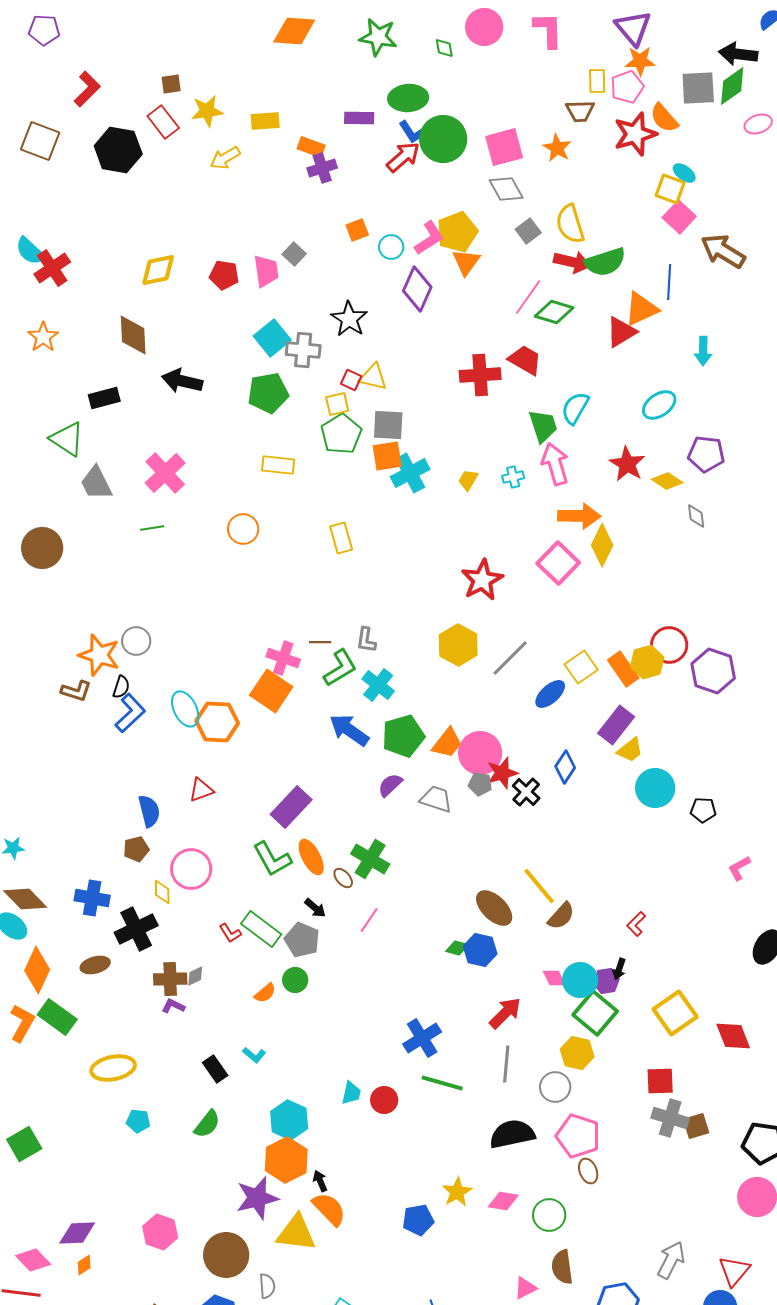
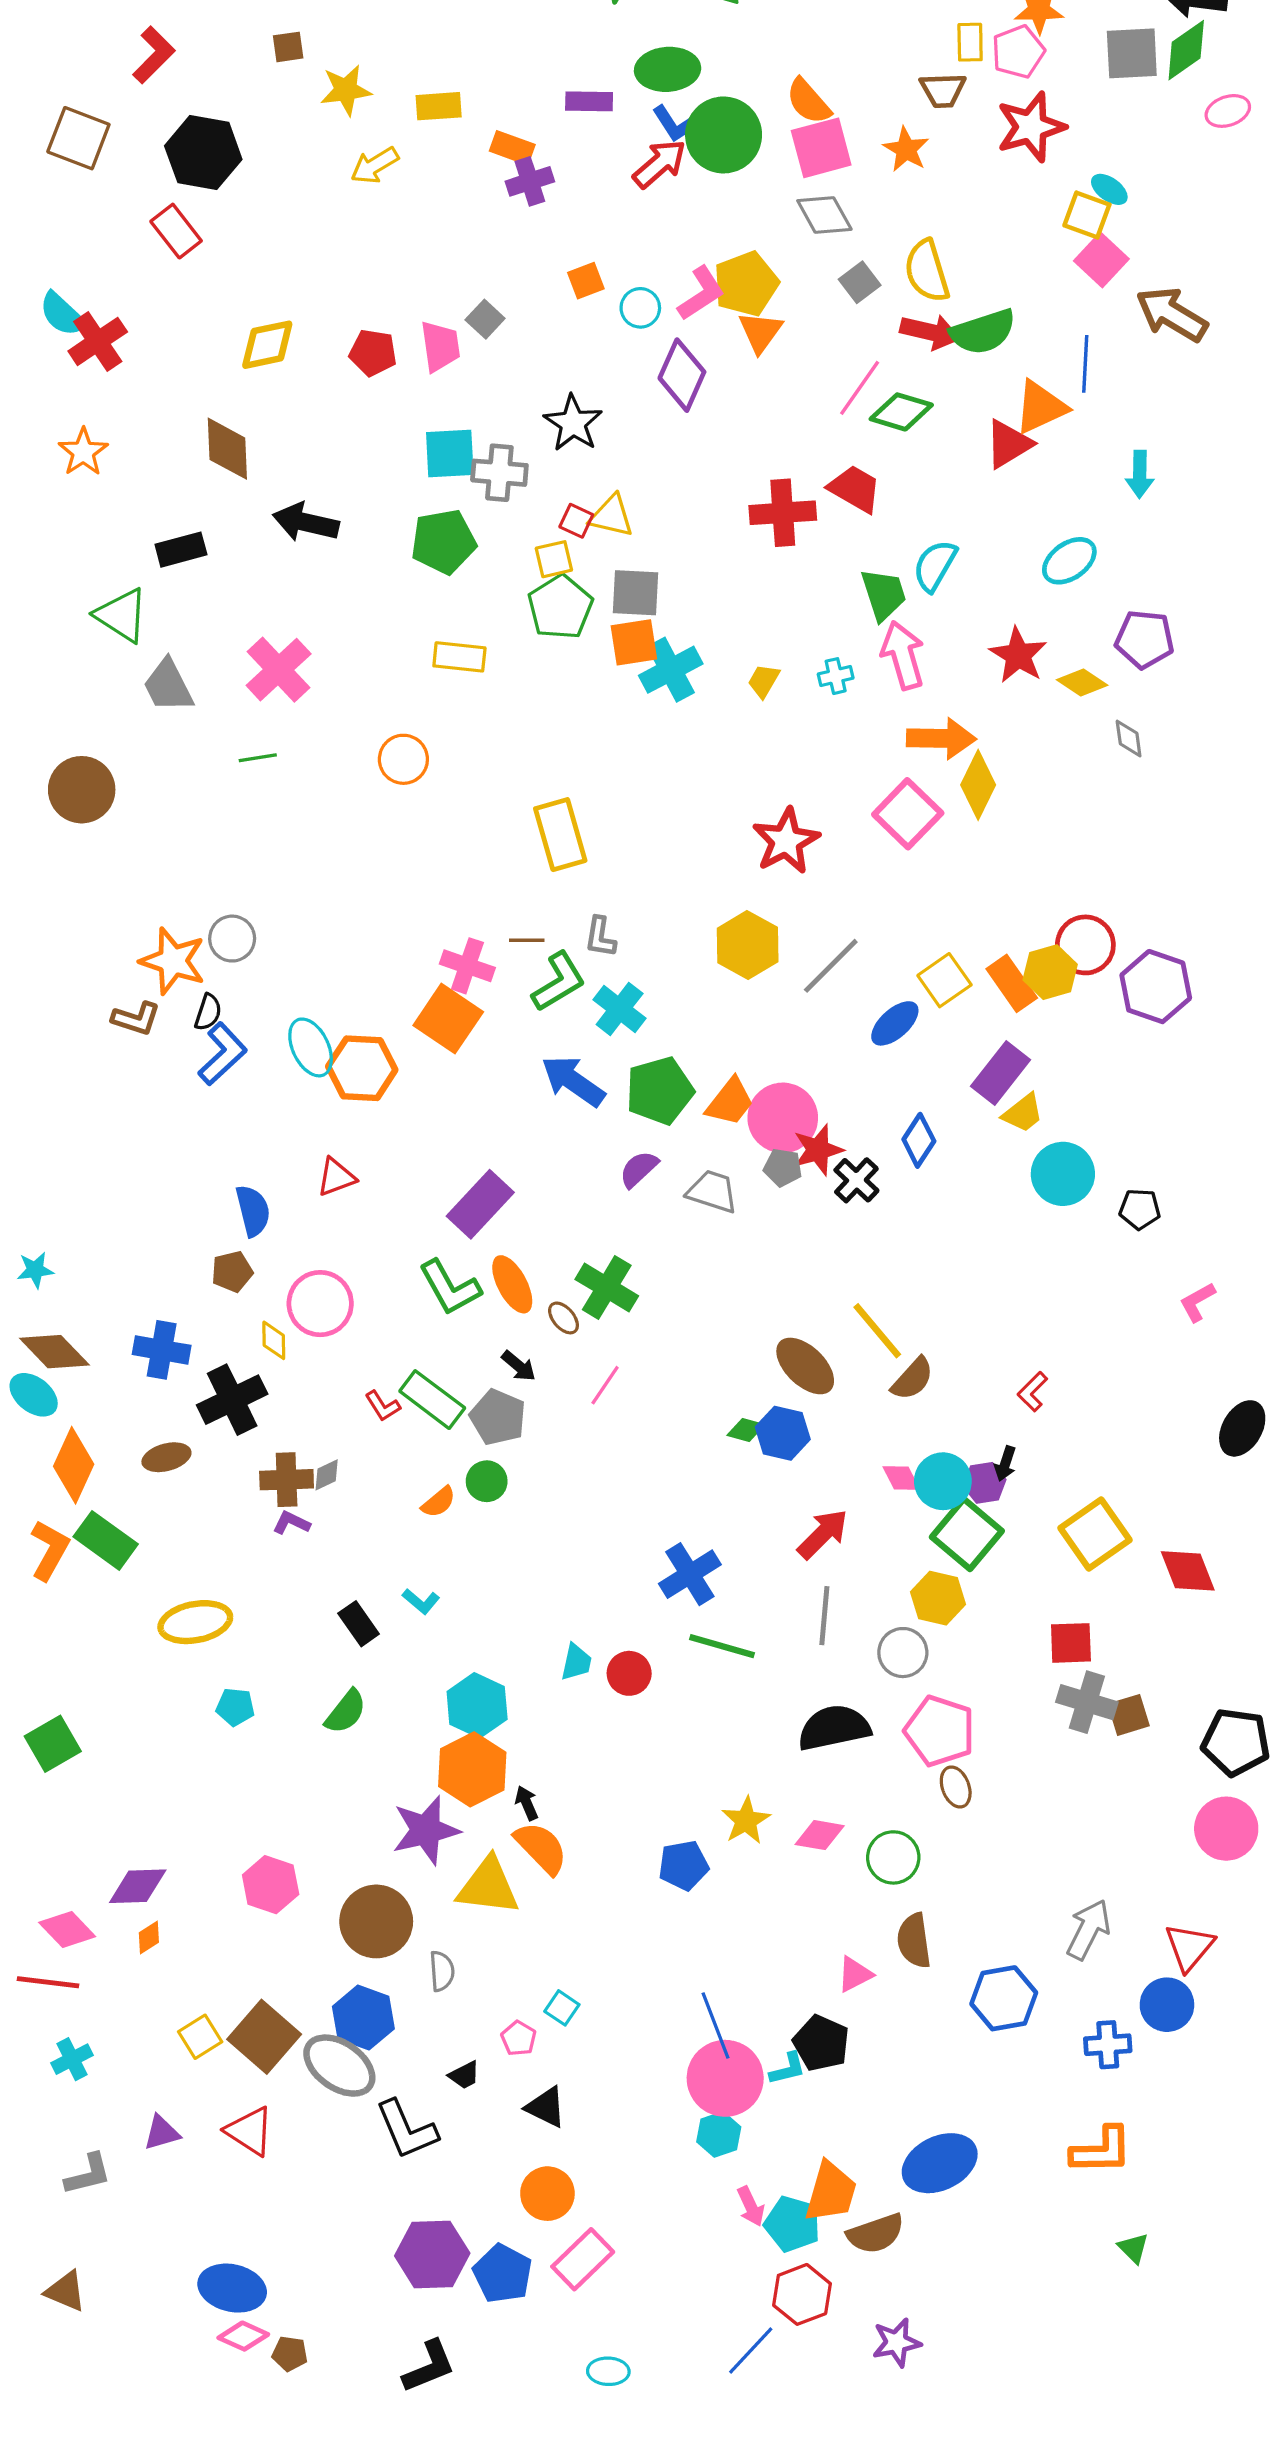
orange semicircle: (664, 118) -> (808, 101), moved
red rectangle: (163, 122) -> (176, 231), moved
cyan square: (272, 338) -> (450, 454), turned 36
yellow rectangle: (341, 538) -> (560, 835), moved, size x1.4

